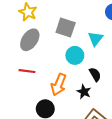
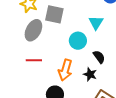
gray square: (66, 28) -> (54, 14), moved

